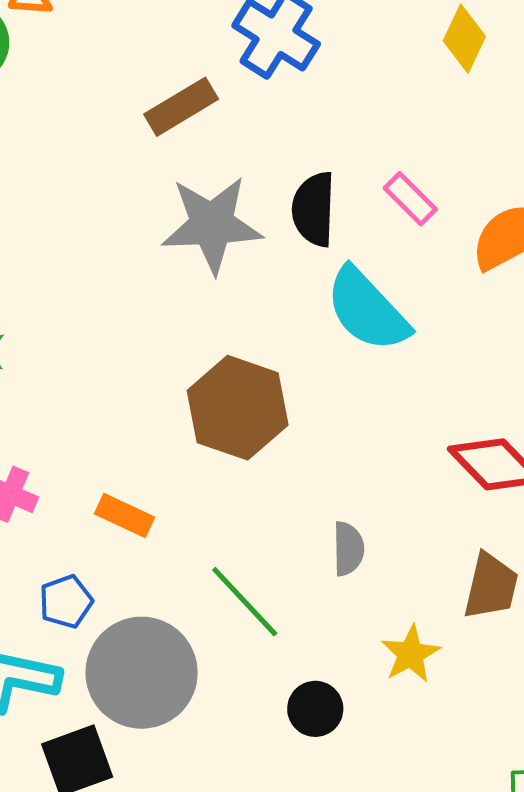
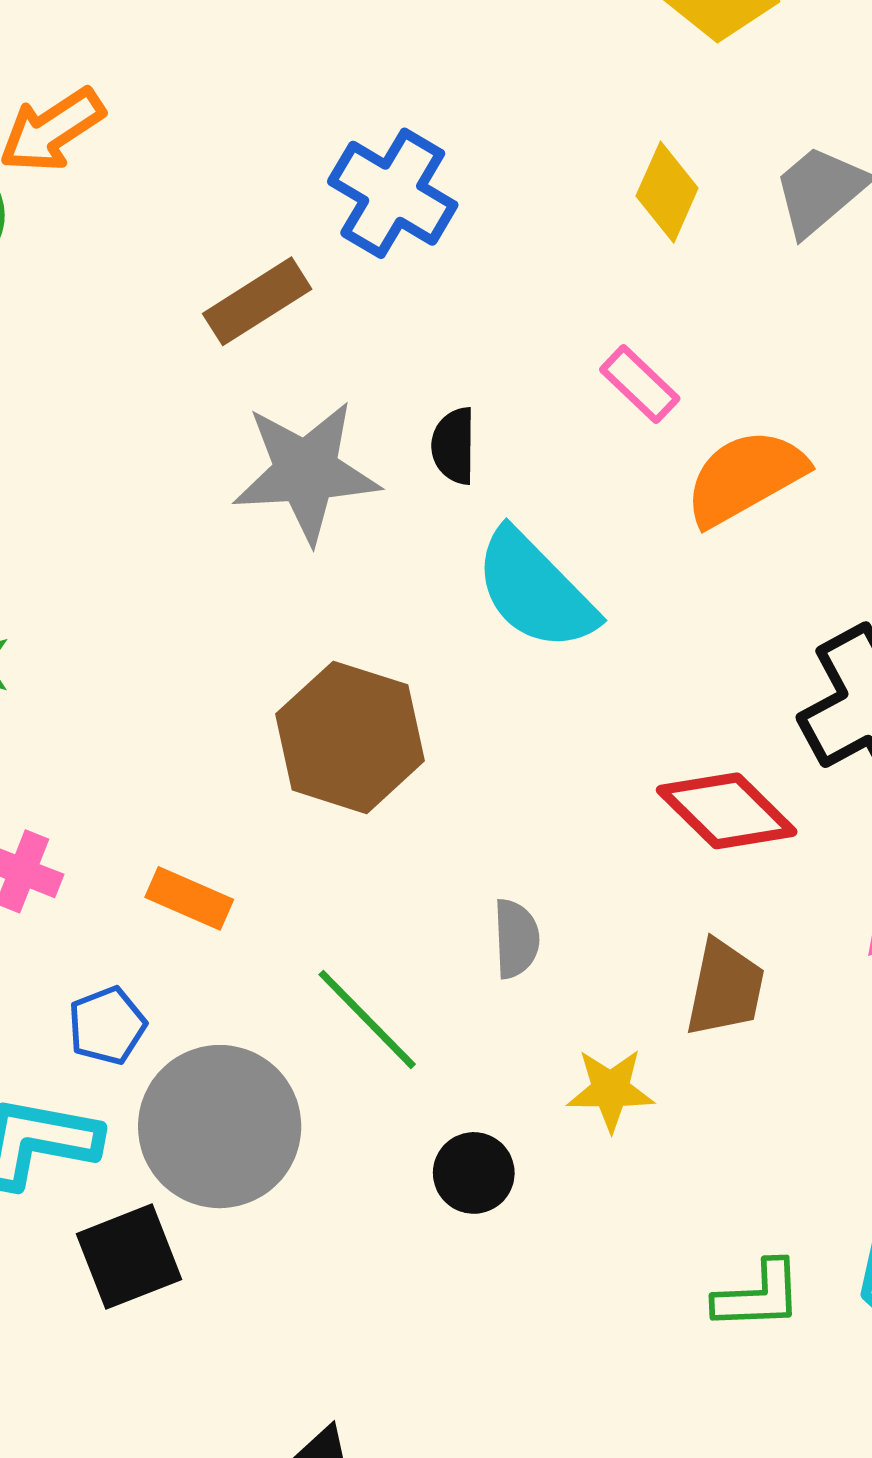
pink rectangle: (410, 199) -> (640, 384), moved
black semicircle: (314, 209) -> (454, 446), size x0.7
yellow star: (411, 654) -> (611, 1090), turned 30

